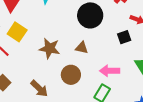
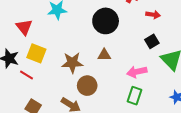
black square: (124, 37) -> (152, 41), moved
brown circle: (71, 75) -> (87, 86), moved

